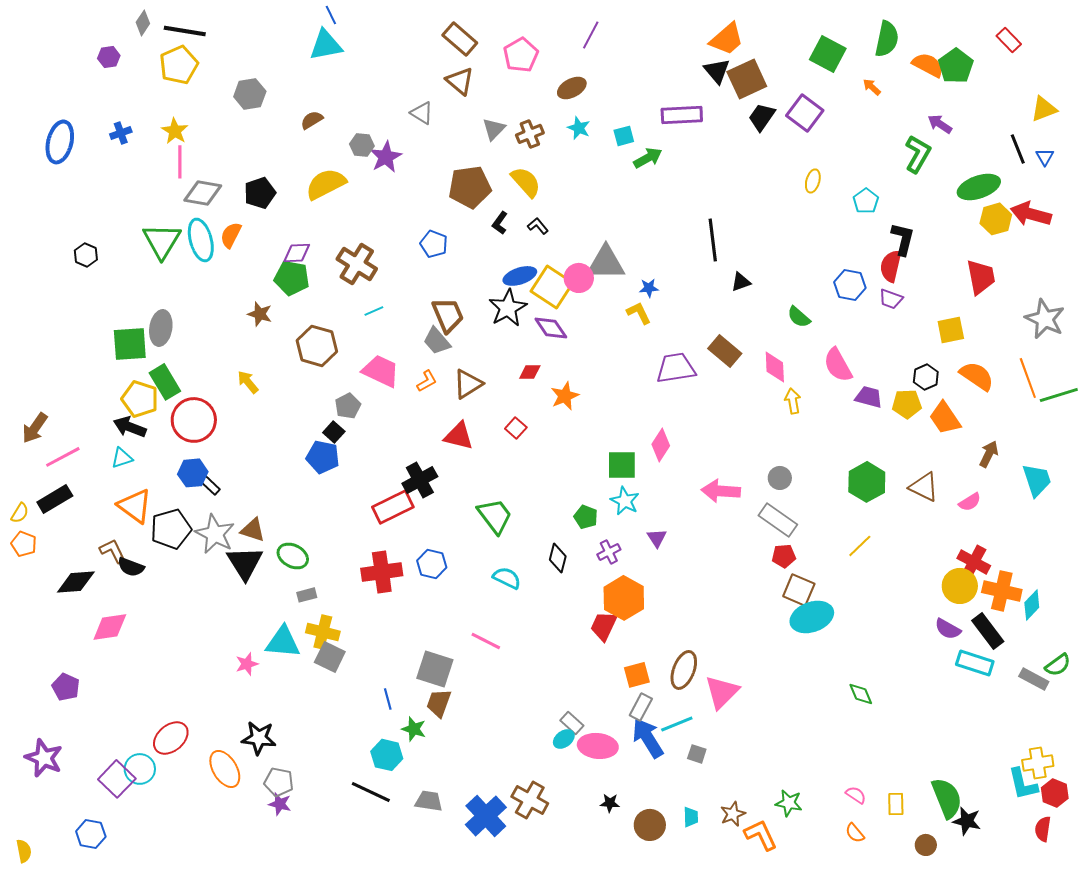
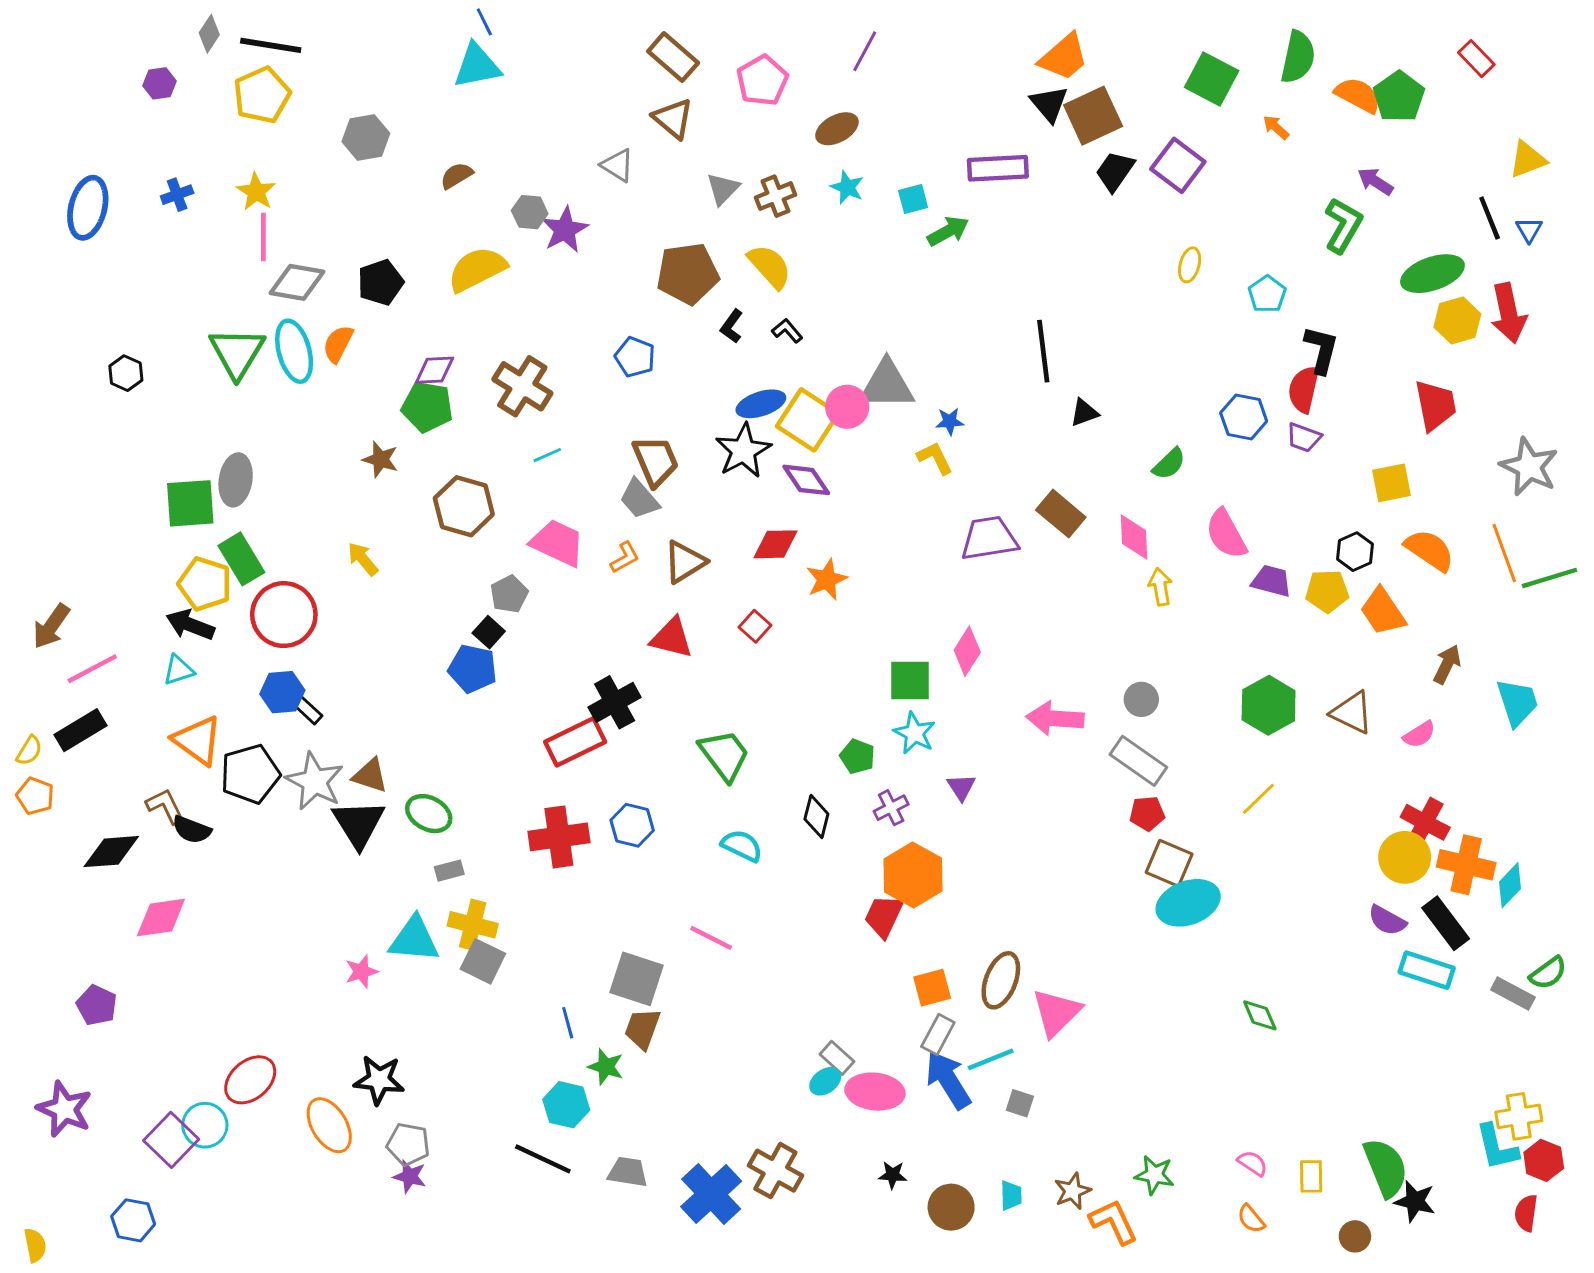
red arrow: (1031, 214) -> (1509, 313), turned -117
green semicircle: (799, 317) -> (1169, 464), turned -85
red diamond: (530, 372) -> (775, 544), size x1.4

